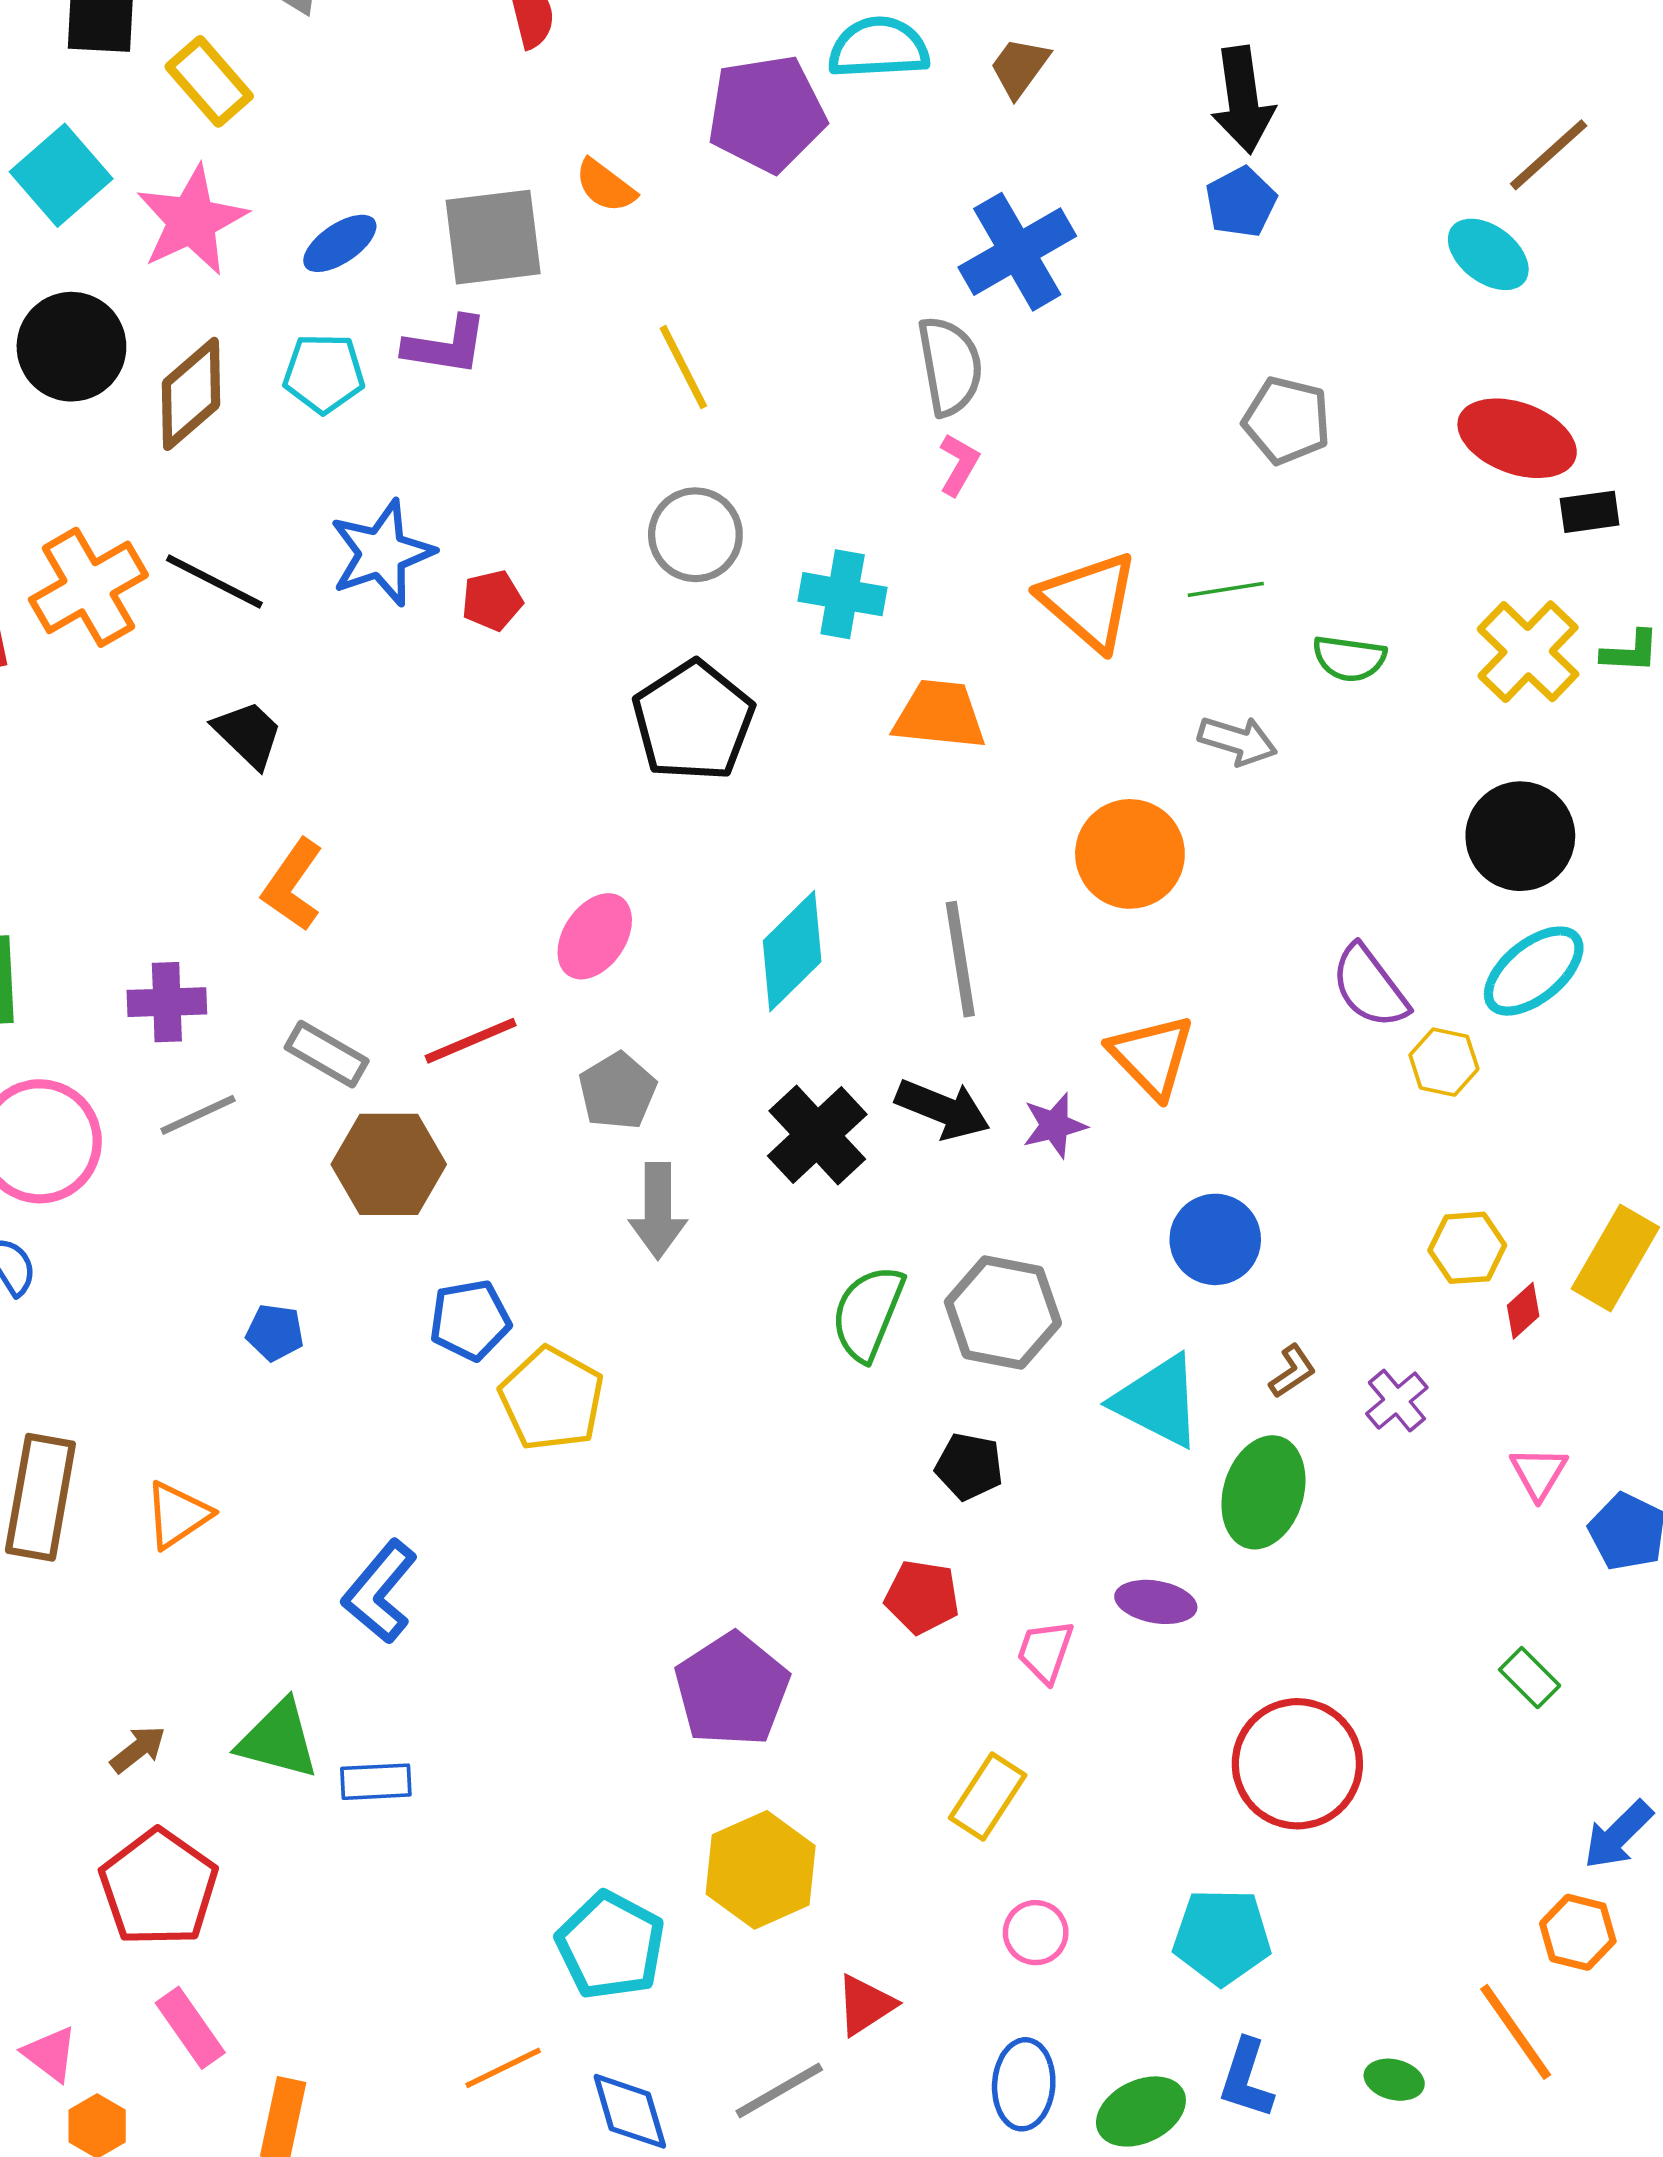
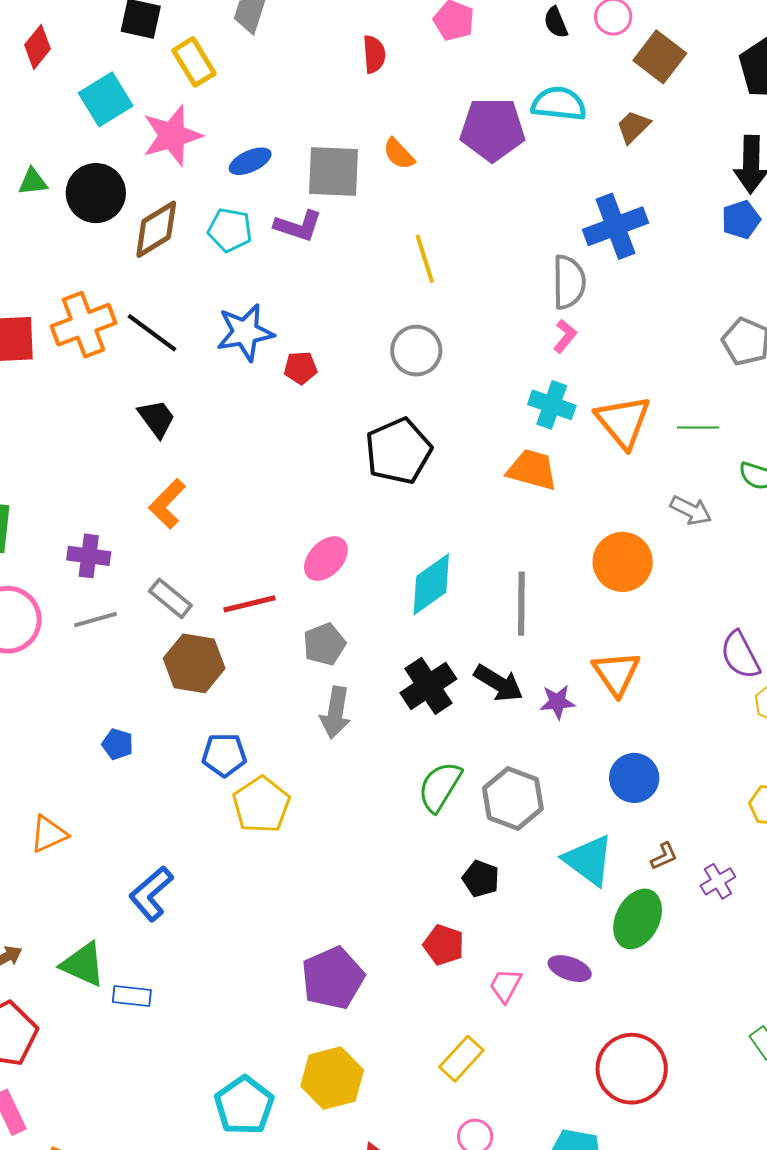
cyan cross: (843, 594) -> (552, 405), moved

